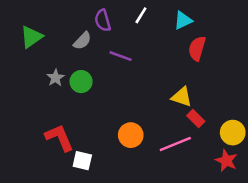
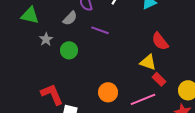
green triangle: (31, 37) -> (30, 15), turned 48
red semicircle: (197, 48) -> (160, 41), moved, turned -54
gray star: (56, 78) -> (46, 39), moved

